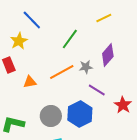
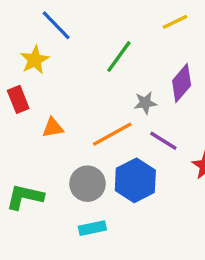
orange line: (62, 72) -> (112, 134), moved

